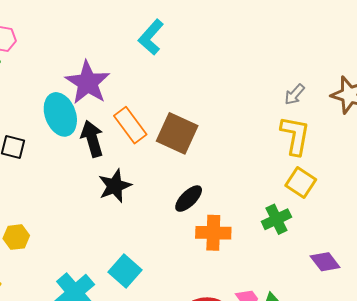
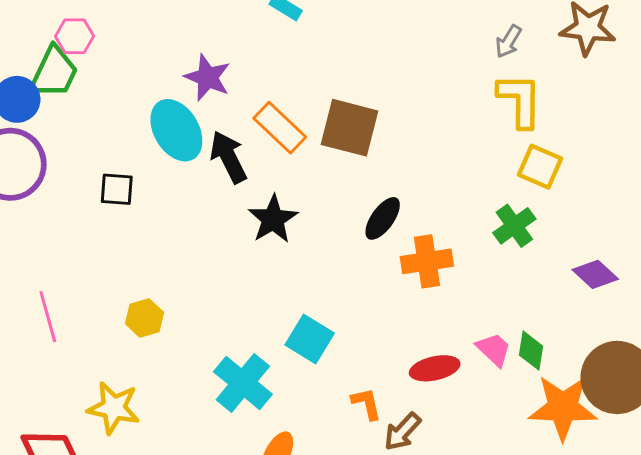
purple star: (88, 83) -> (208, 78), size x0.7

